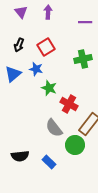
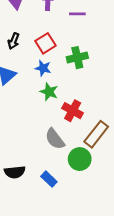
purple line: (85, 22) -> (77, 14), moved
green cross: (83, 59) -> (77, 58), moved
blue star: (36, 69) -> (43, 68), moved

